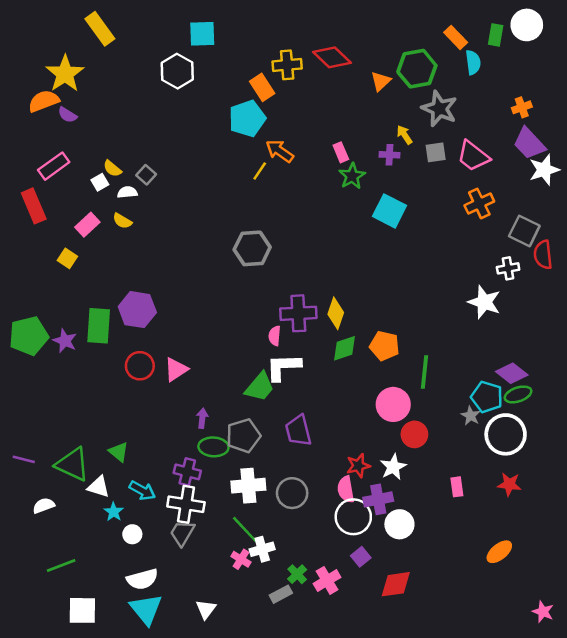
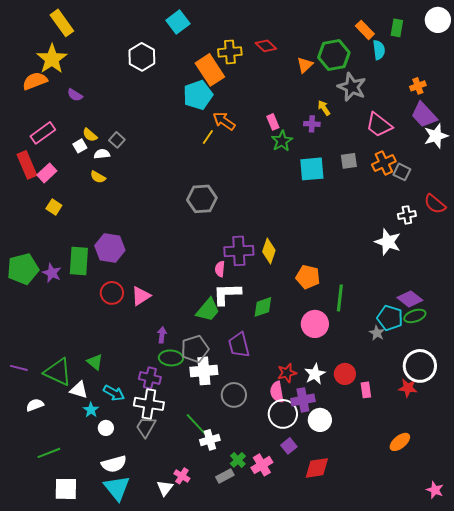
white circle: (527, 25) -> (438, 20), moved
yellow rectangle: (100, 29) -> (62, 23), moved
cyan square: (202, 34) -> (178, 22), moved, turned -35
red diamond: (332, 57) -> (266, 46), size x0.7
orange rectangle: (262, 87) -> (210, 70), size x1.4
purple semicircle: (67, 115) -> (75, 95), moved
gray square: (436, 152) -> (349, 161), moved
cyan square: (389, 211) -> (312, 169), turned -32
pink rectangle: (87, 225) -> (47, 173), moved
gray square: (524, 231) -> (402, 172), moved, size x0.7
red semicircle: (543, 255) -> (435, 204), turned -45
green diamond: (345, 348) -> (263, 307), moved
red circle: (414, 434) -> (345, 374), moved
white circle: (506, 434) -> (420, 366), moved
white cross: (248, 486) -> (204, 371), moved
pink cross: (241, 559) -> (182, 476), moved

